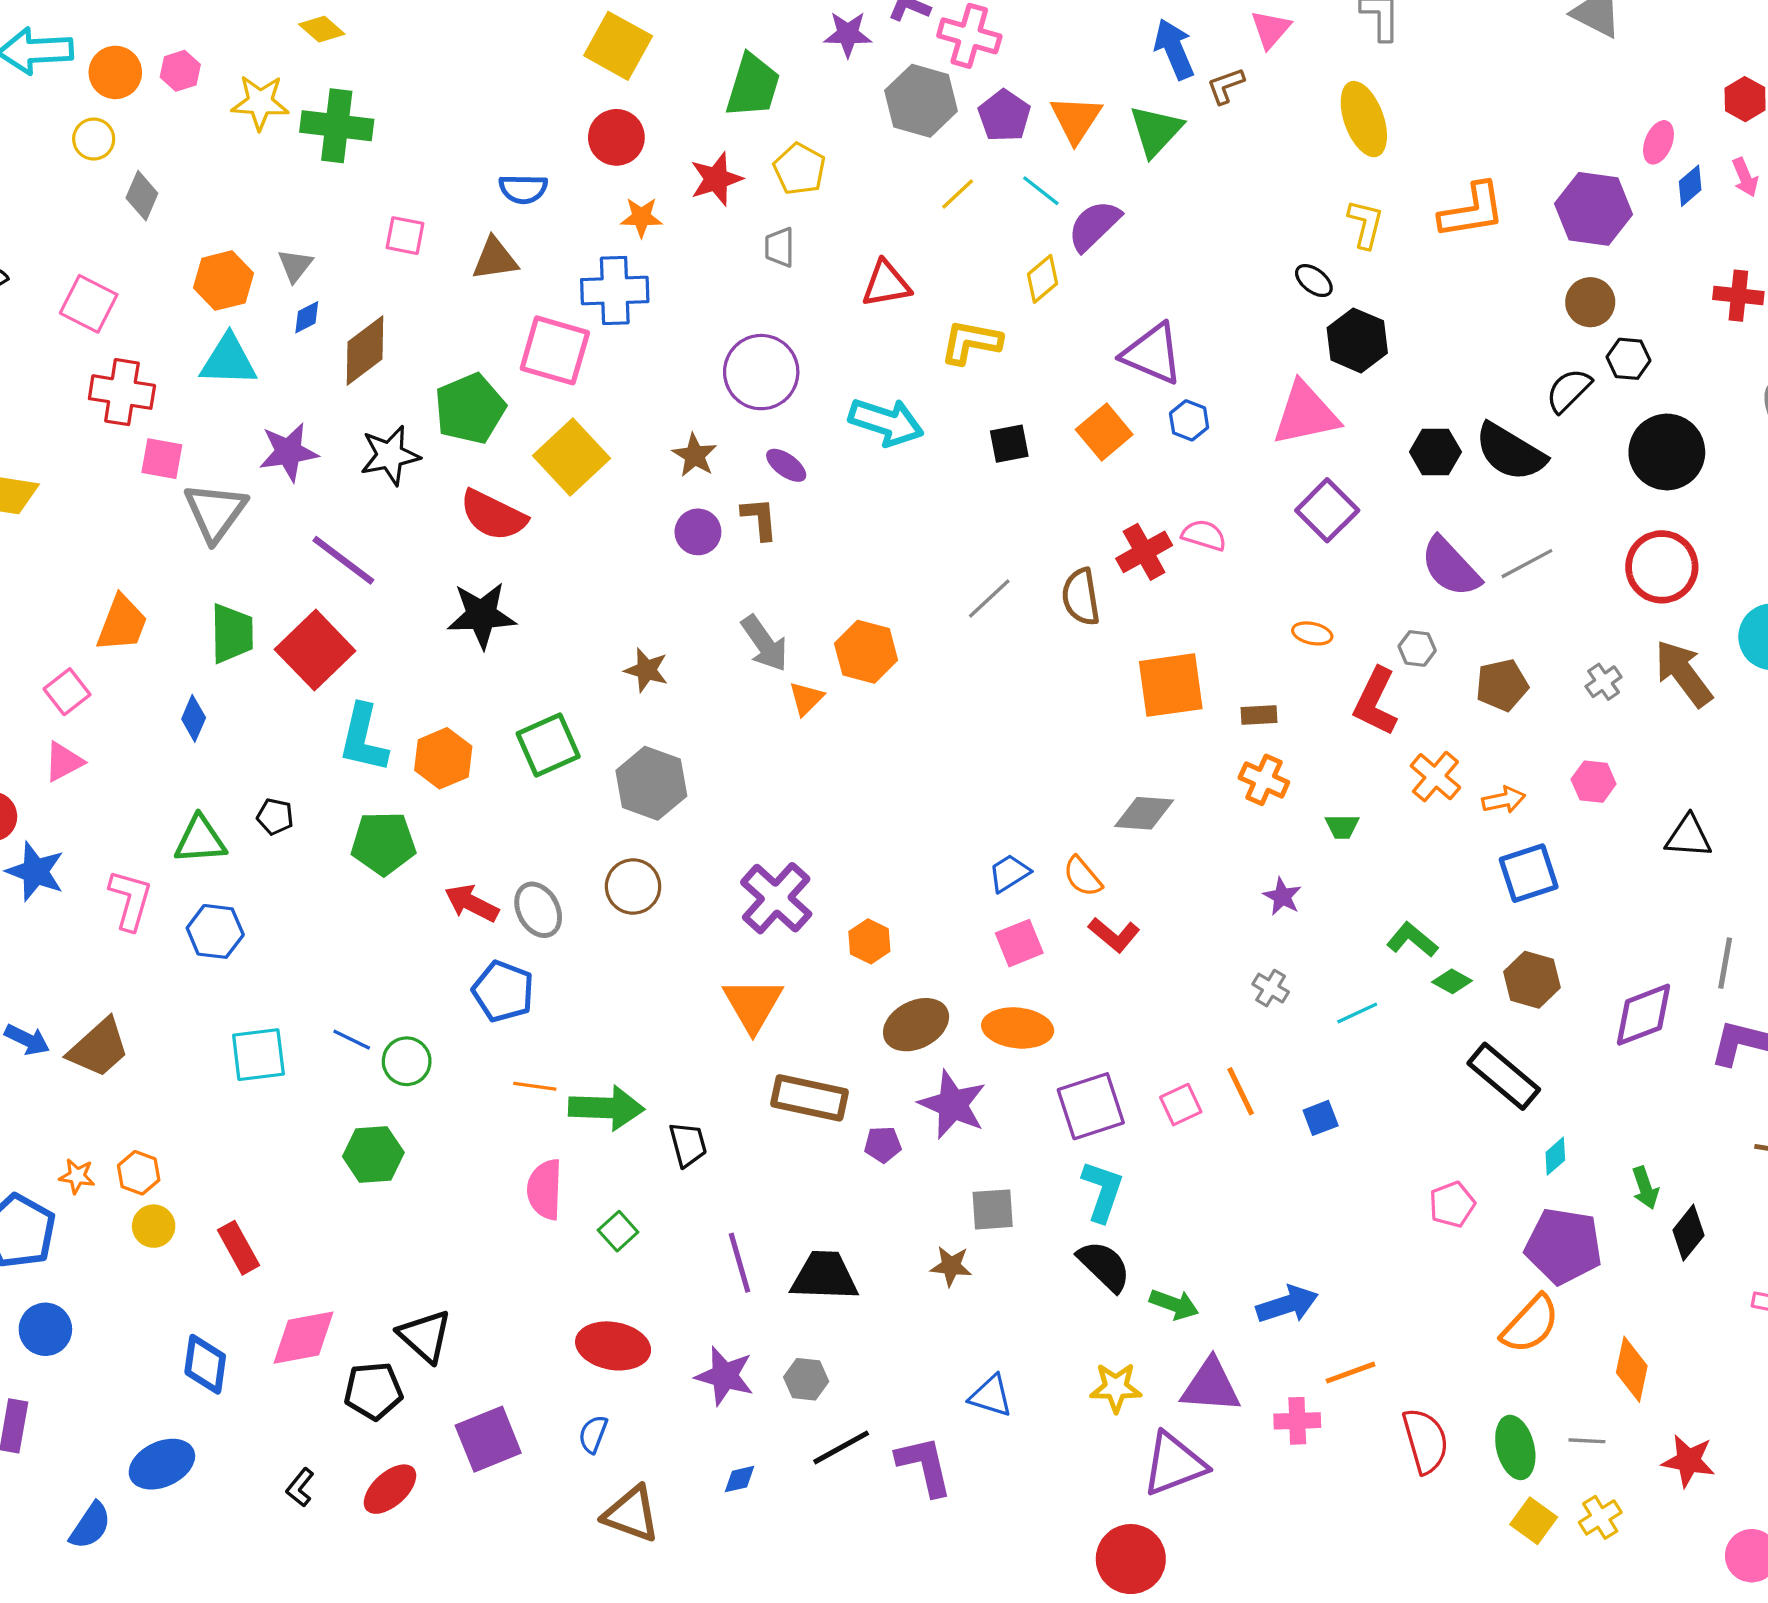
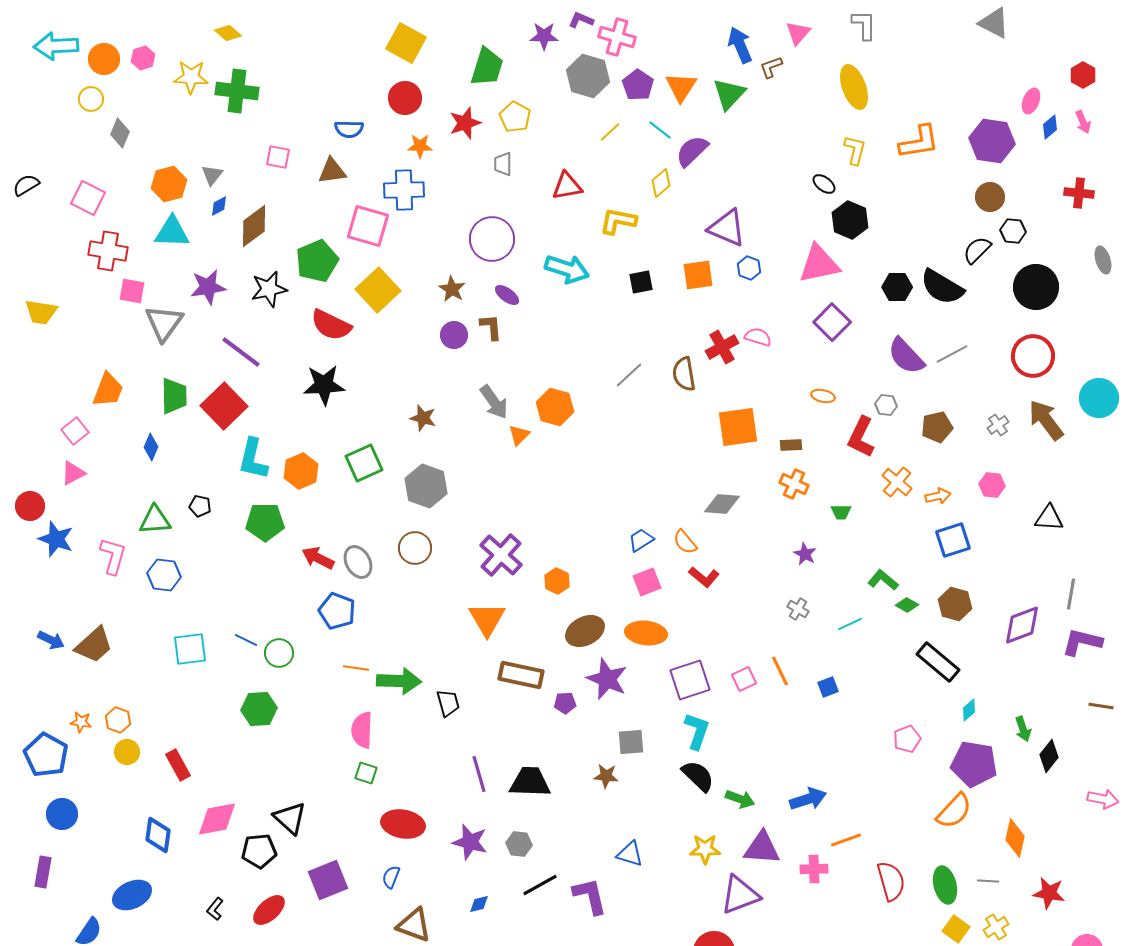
orange square: (1104, 432) -> (698, 275), turned 32
green square: (618, 1231) -> (366, 773), moved, turned -30

